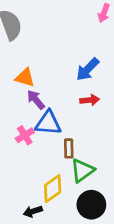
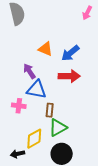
orange triangle: (25, 78) -> (45, 49), moved
red arrow: (90, 100) -> (69, 76), size x1.5
pink cross: (25, 135) -> (19, 106), moved, turned 32

